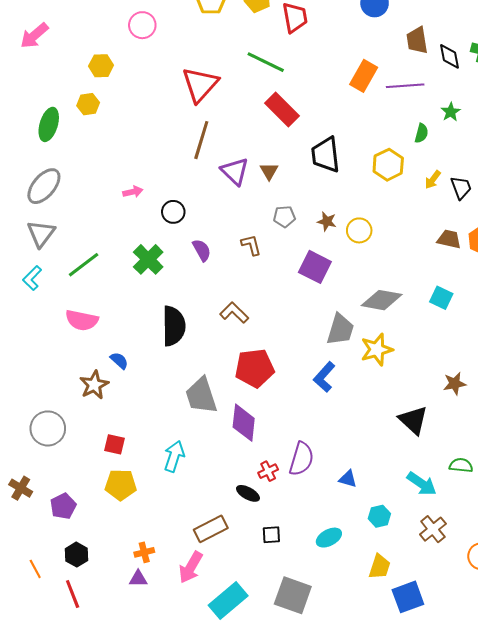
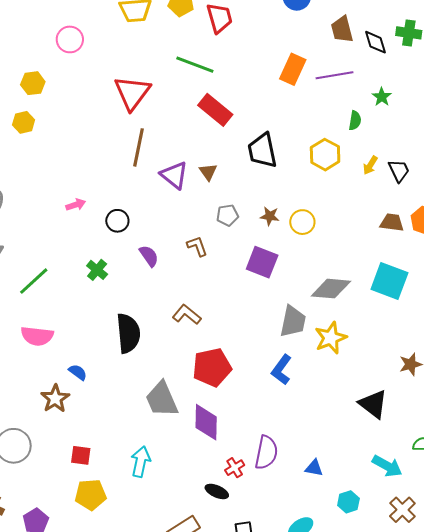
green cross: (148, 259) -> (97, 270), size x0.7
cyan square: (441, 298) -> (389, 281), size x1.6

